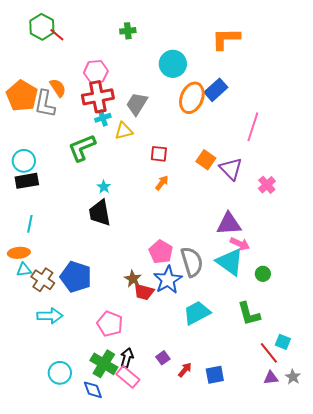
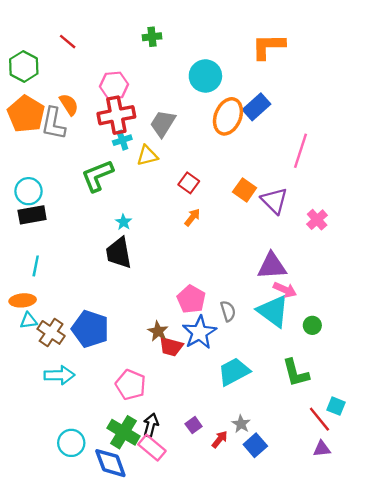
green hexagon: (42, 27) -> (24, 66), moved
red square: (159, 154) -> (189, 183), turned 30
gray semicircle: (192, 262) -> (228, 311), size x0.6
blue square: (215, 375) -> (255, 445), turned -30
gray star: (293, 377) -> (241, 424), moved
blue diamond: (93, 390) -> (110, 463), size x1.4

